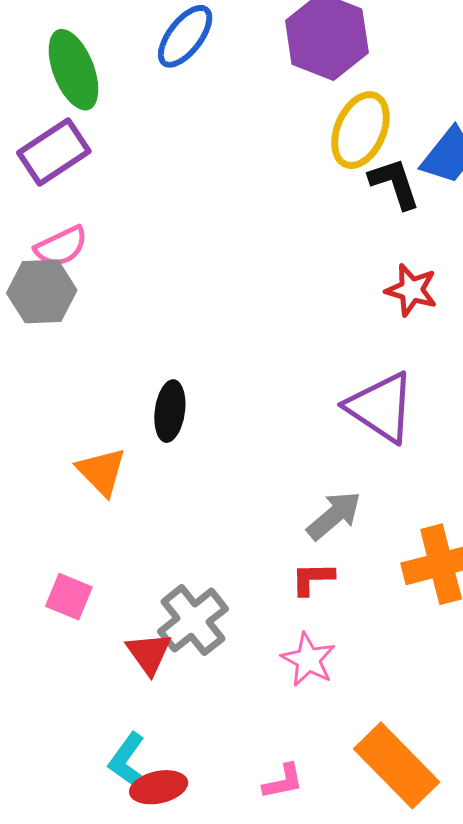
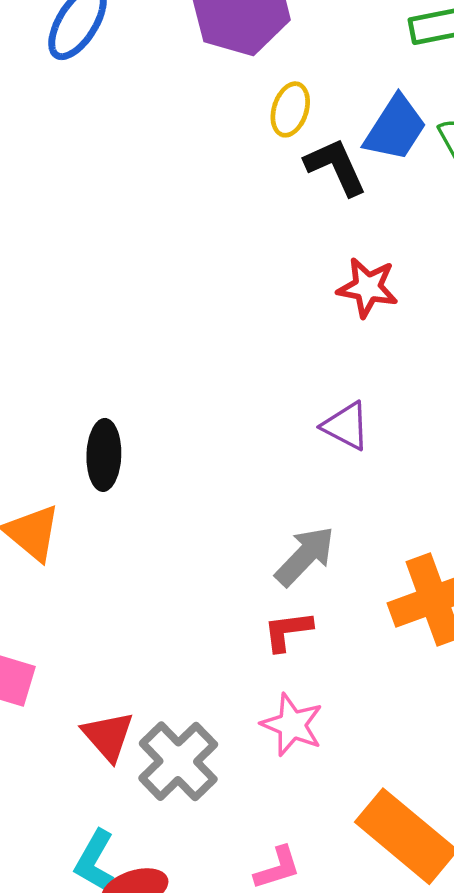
yellow ellipse: (360, 130) -> (290, 109), size x0.6
purple triangle: (381, 407) -> (346, 426), size x0.6
gray cross: (193, 620) -> (178, 761), moved

